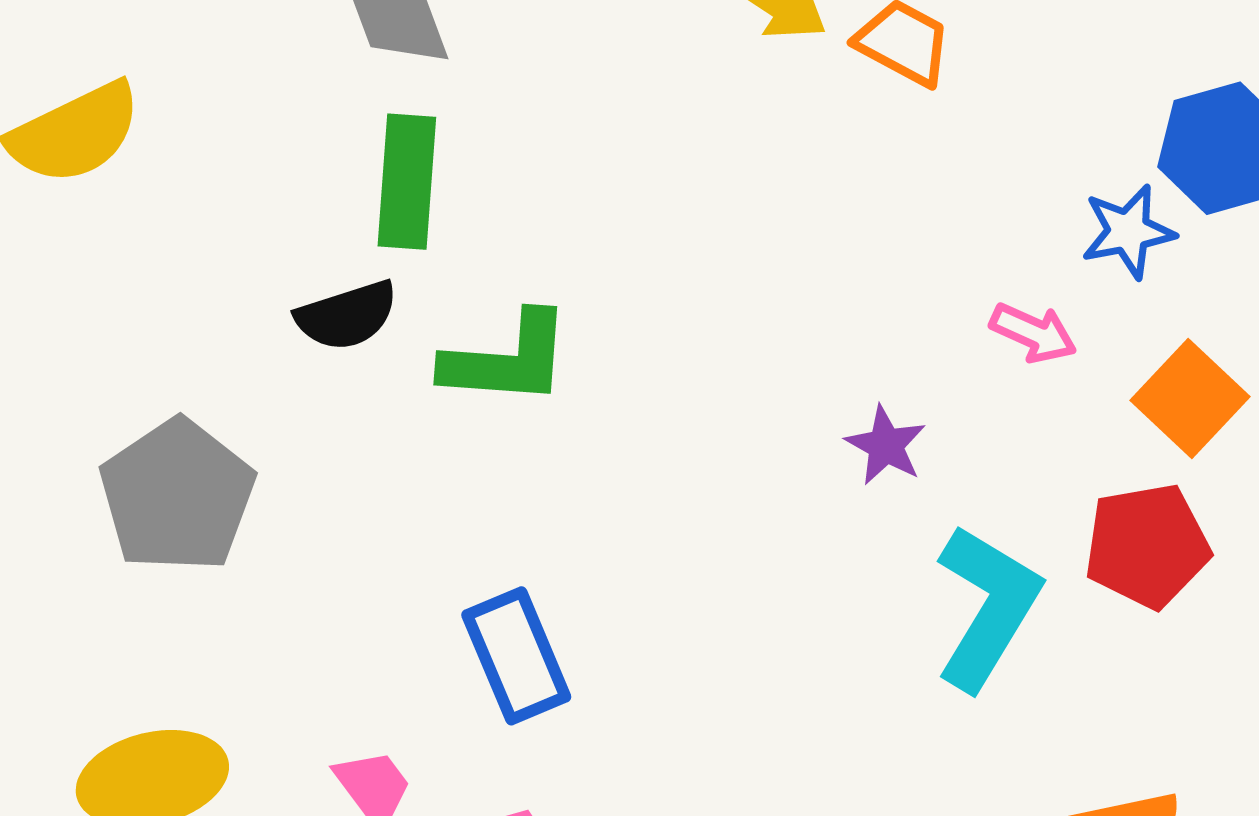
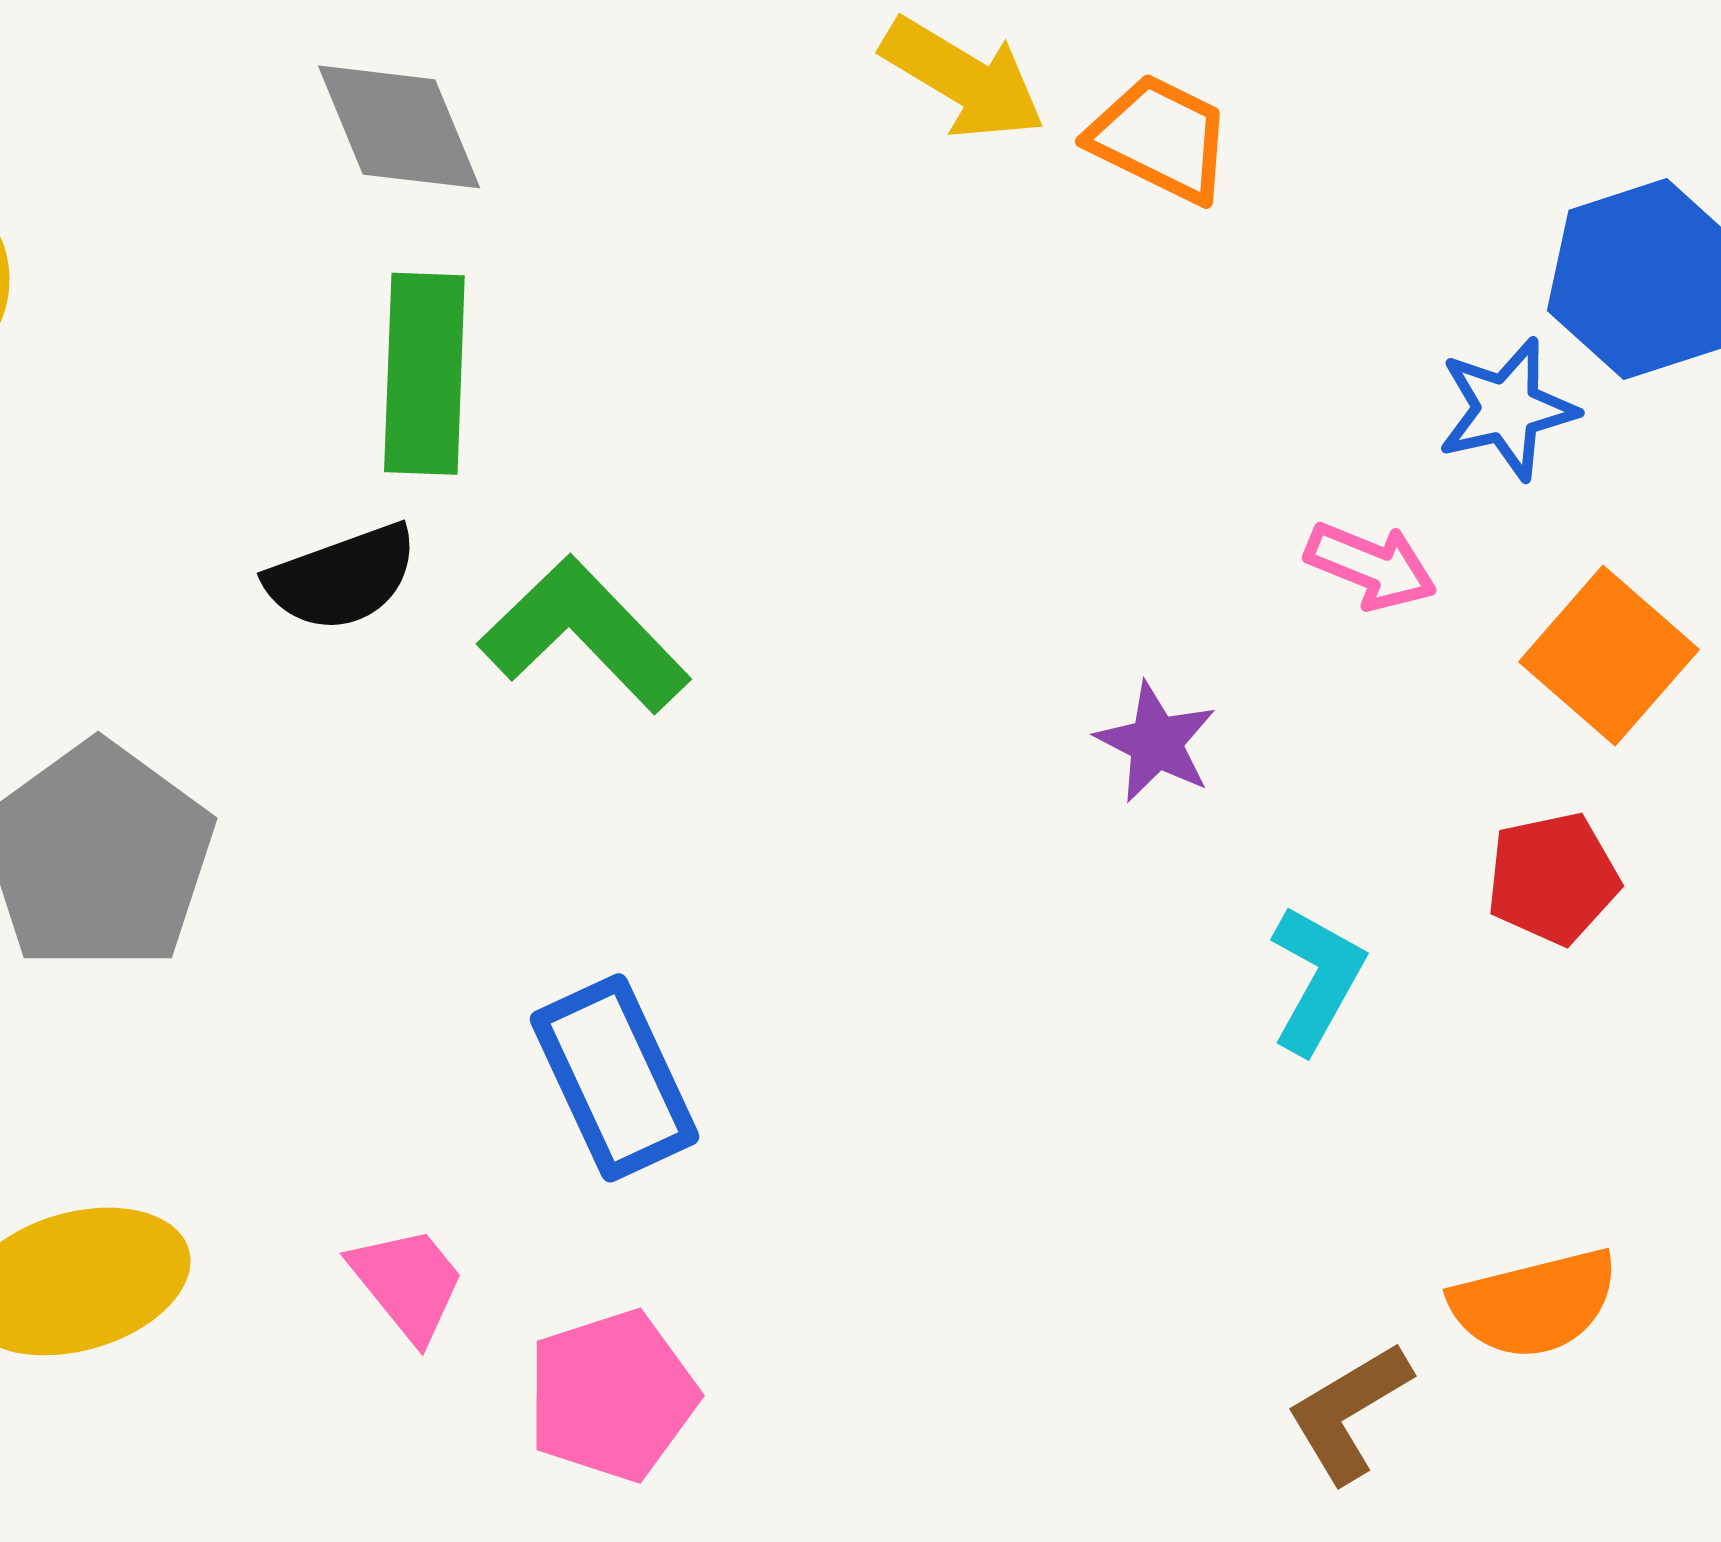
green L-shape: (507, 359) -> (584, 634), turned -136
red pentagon: (1147, 546) -> (1553, 878), size x0.7
cyan L-shape: (987, 607) -> (1317, 979), size x0.6

